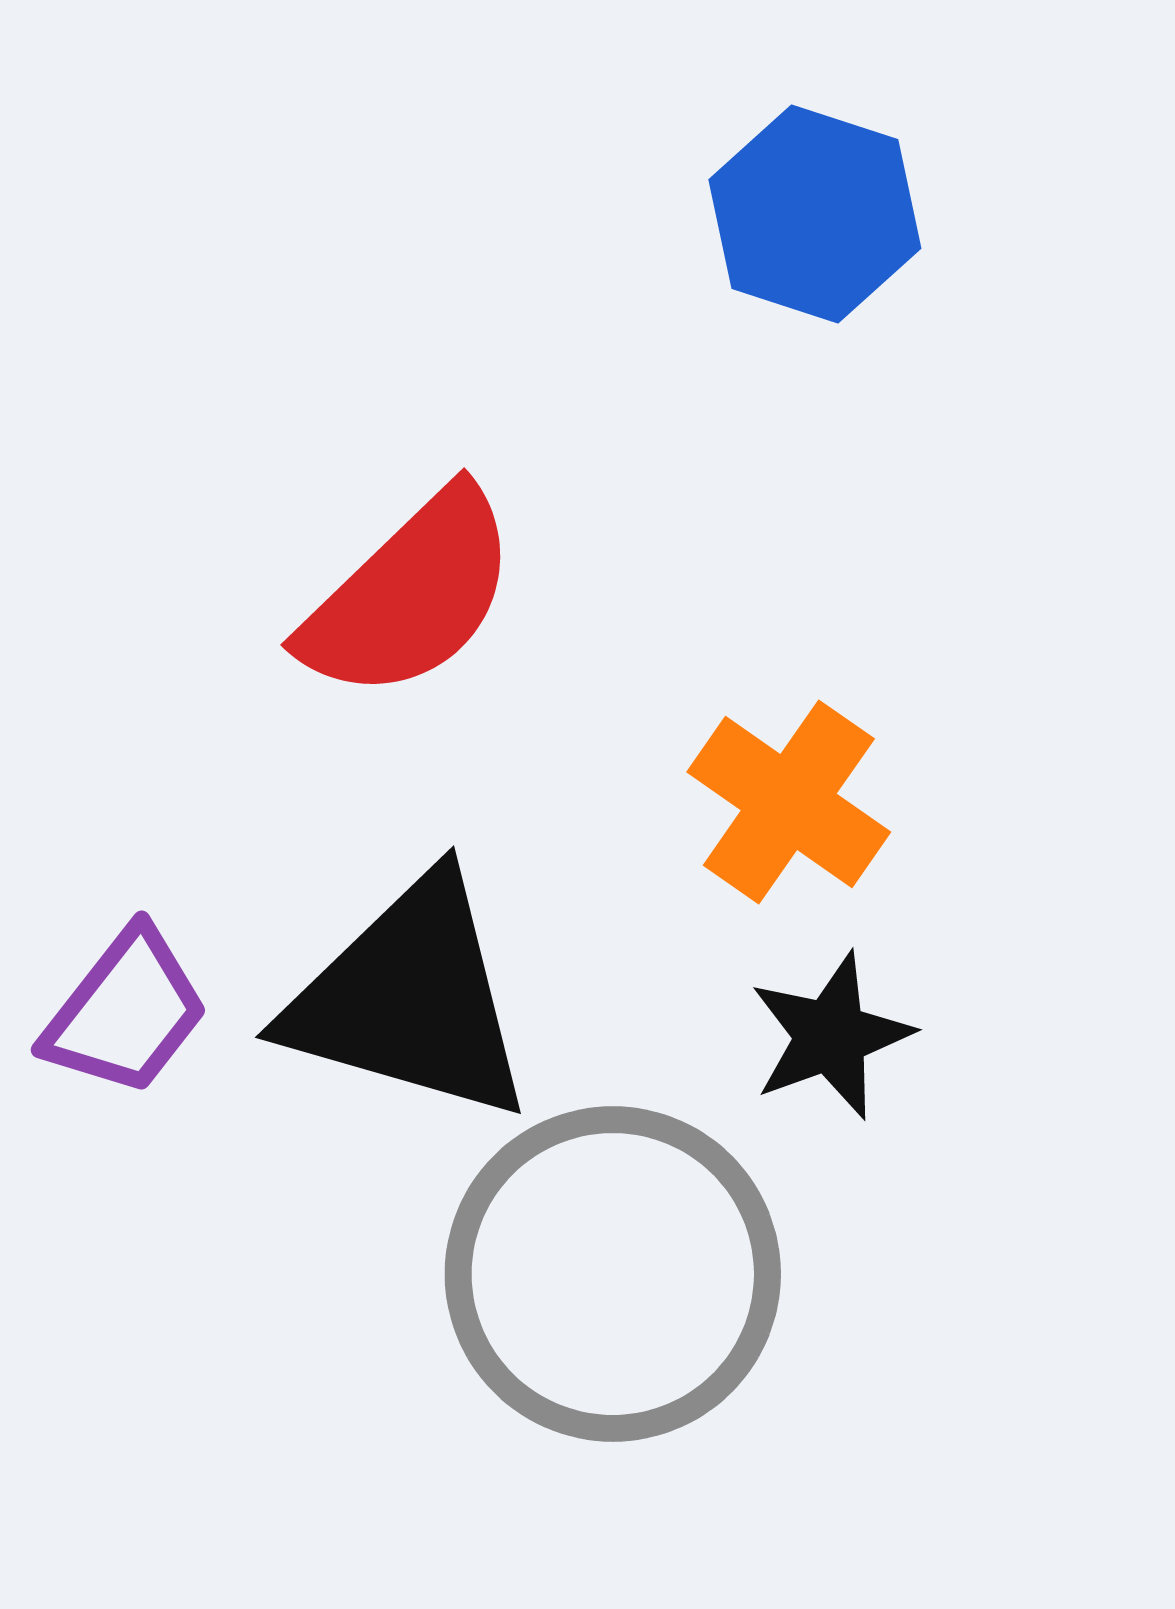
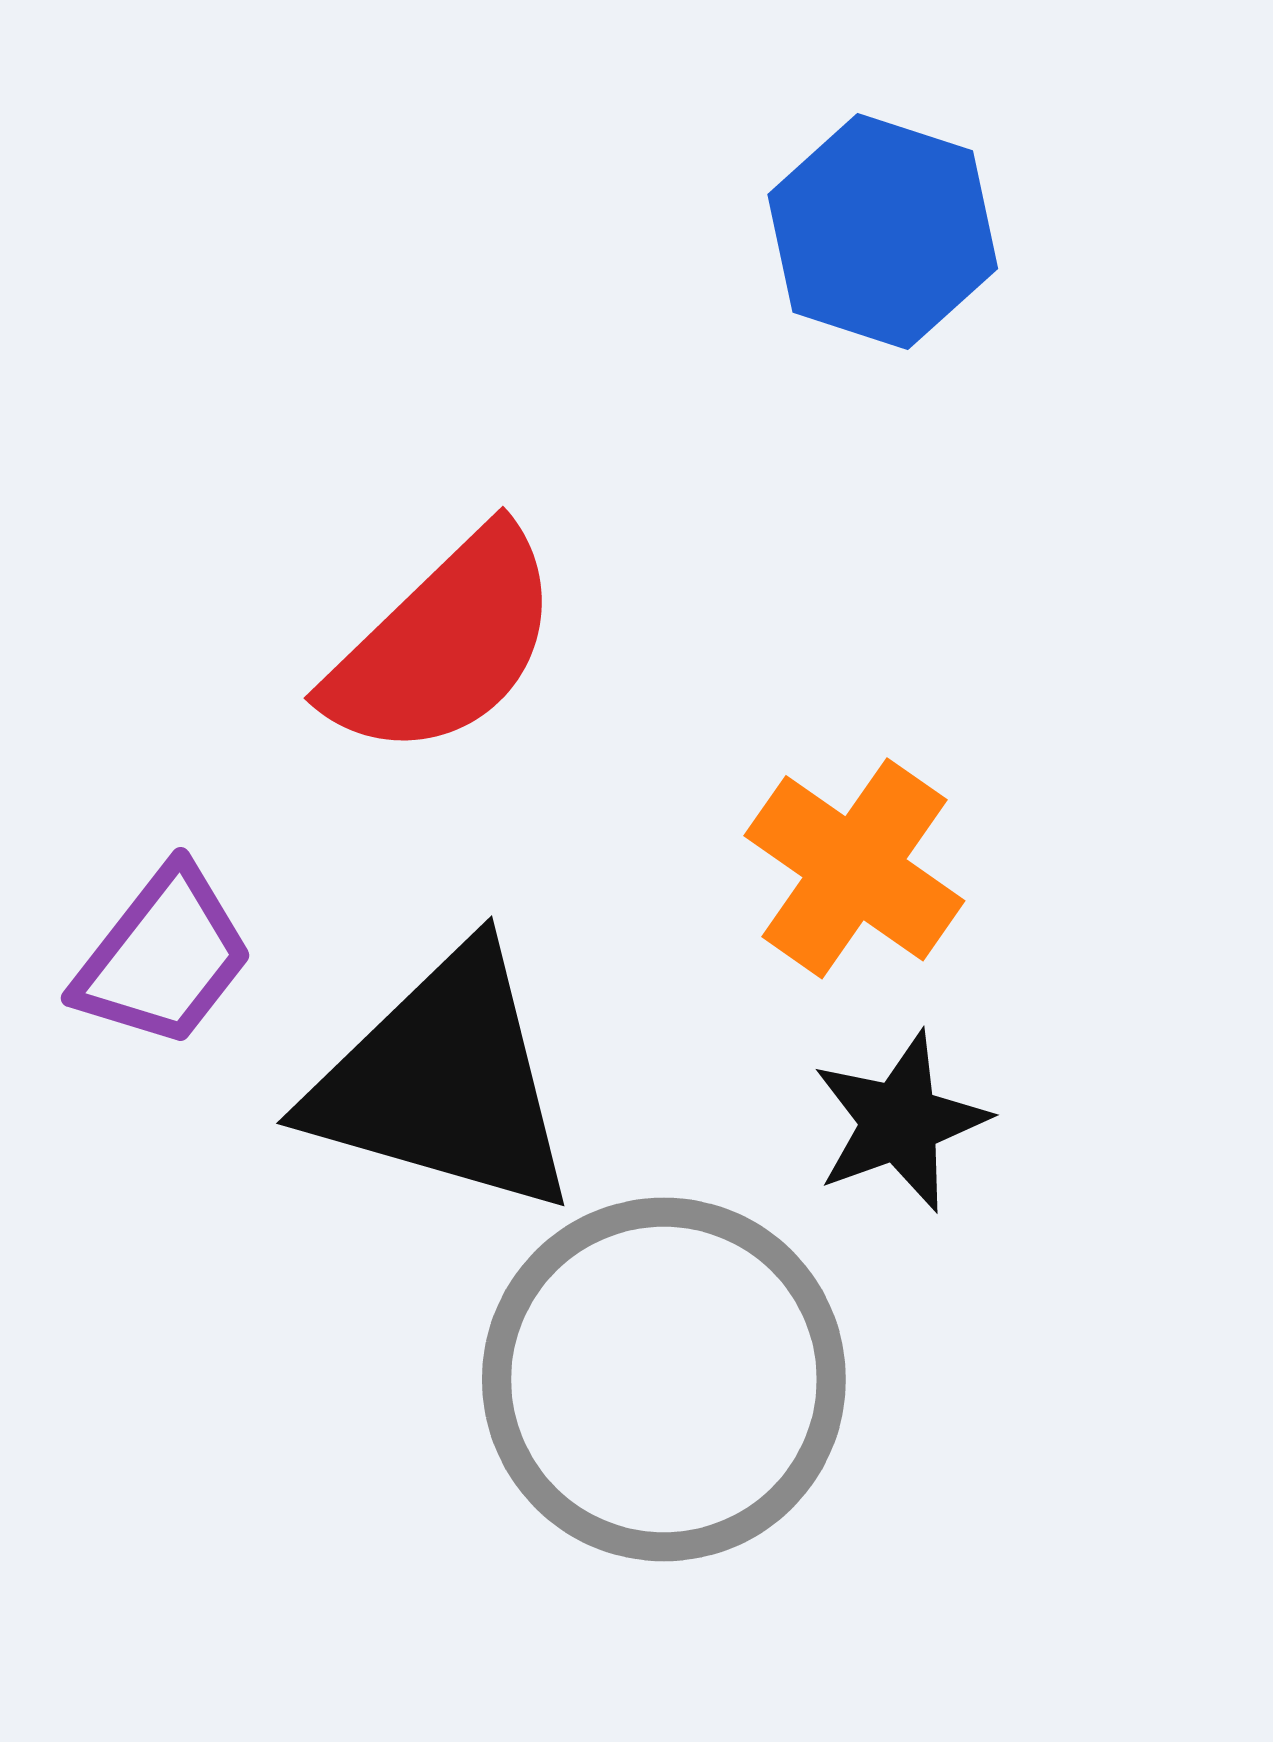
purple trapezoid: (126, 1012) -> (164, 957), moved

